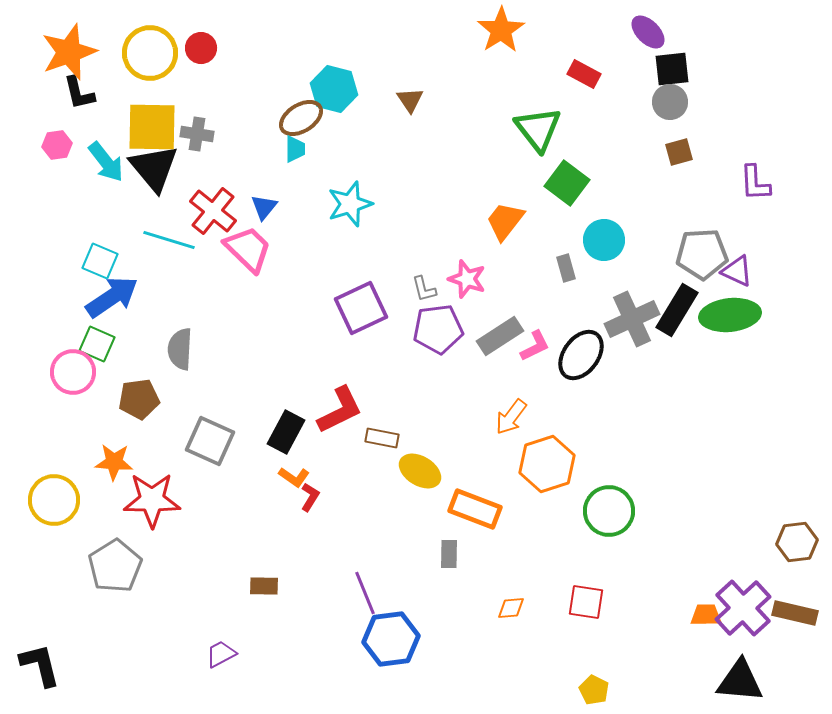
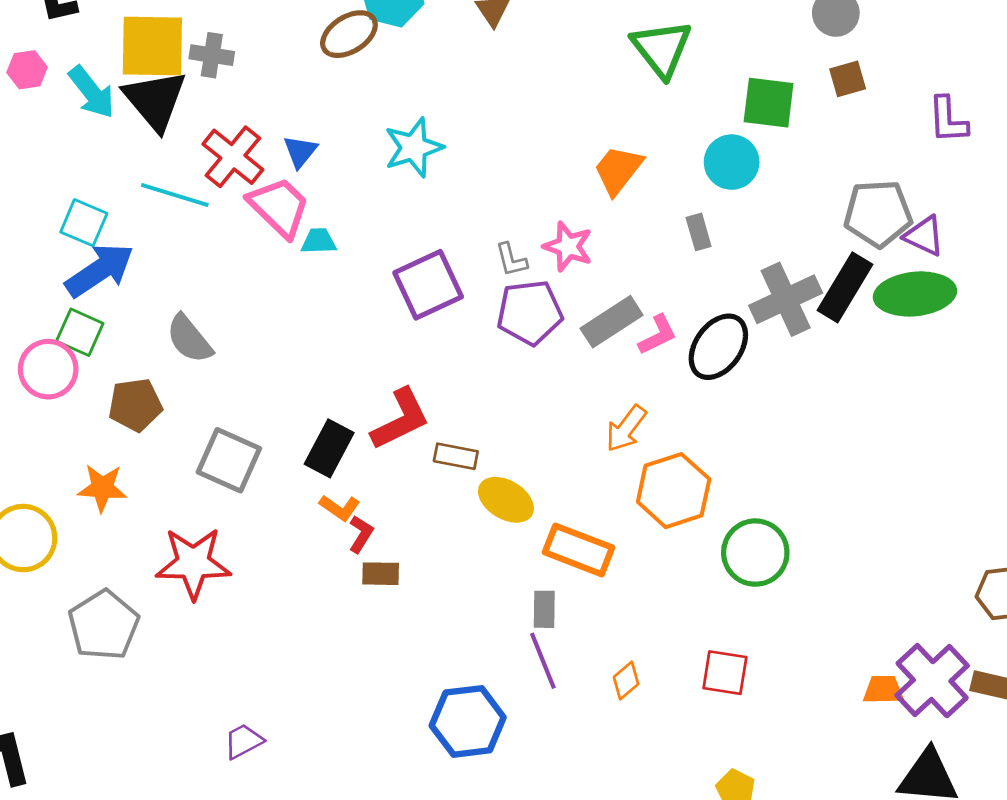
cyan trapezoid: (295, 149) -> (319, 241), moved, turned -92
green square: (567, 183) -> (769, 103), moved, turned -30
cyan circle: (604, 240) -> (732, 162), moved
gray semicircle: (180, 349) -> (189, 339), turned -42
red star: (152, 500) -> (193, 563), moved
brown rectangle: (264, 586) -> (381, 574), moved
purple line: (365, 593) -> (543, 661), moved
orange diamond: (511, 608) -> (626, 681), turned -36

